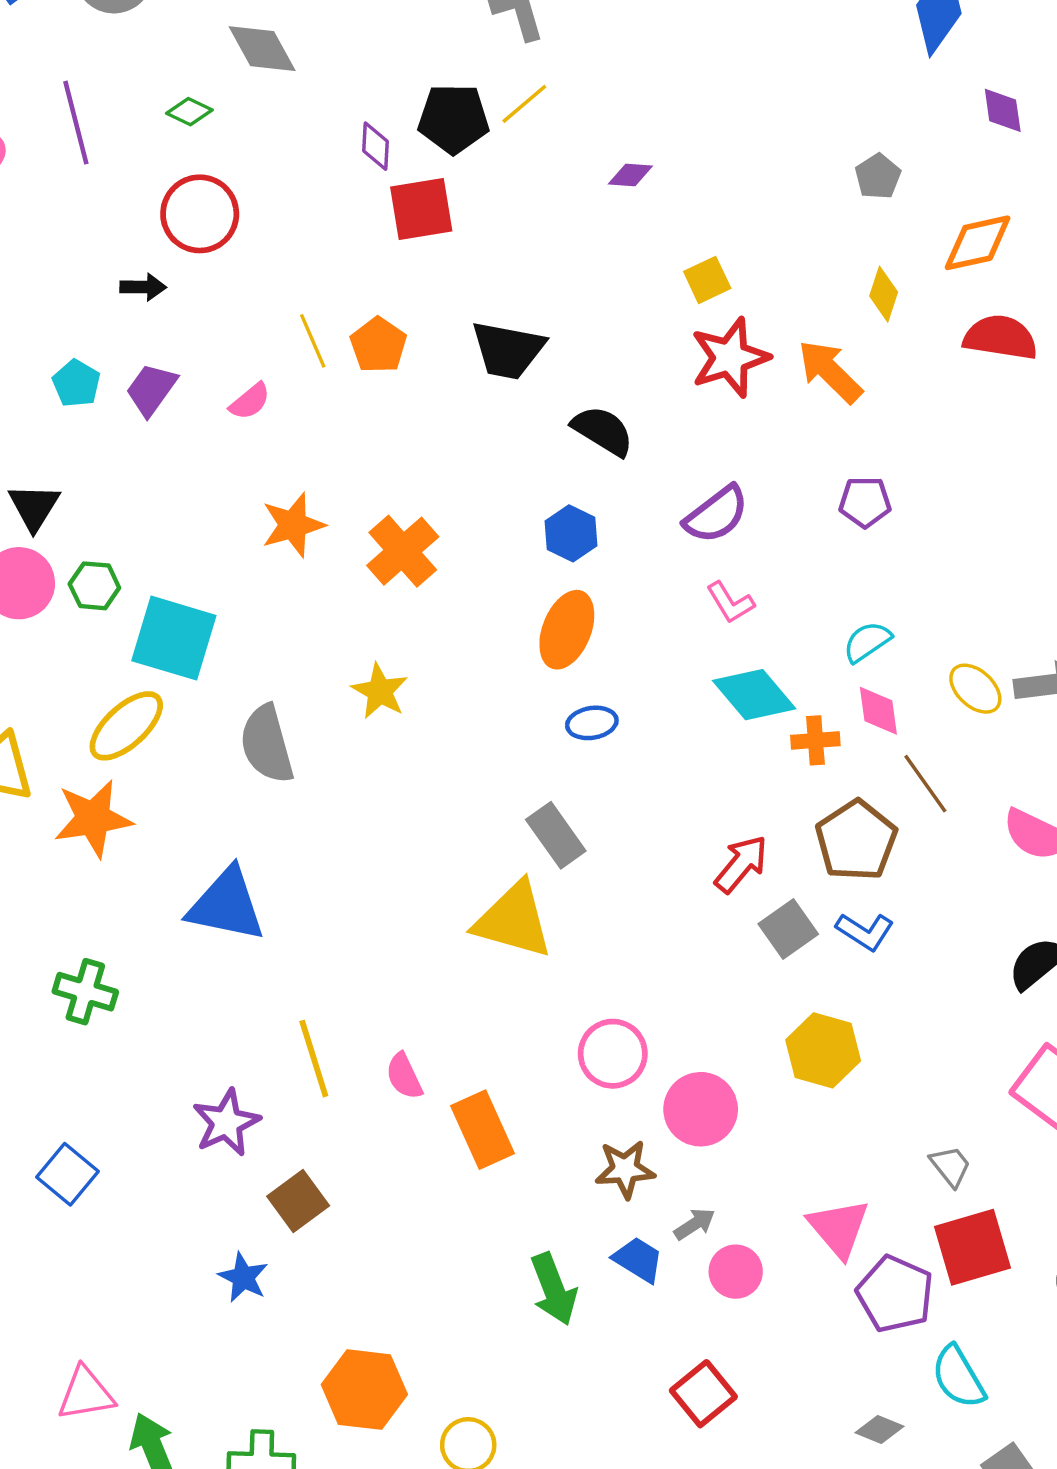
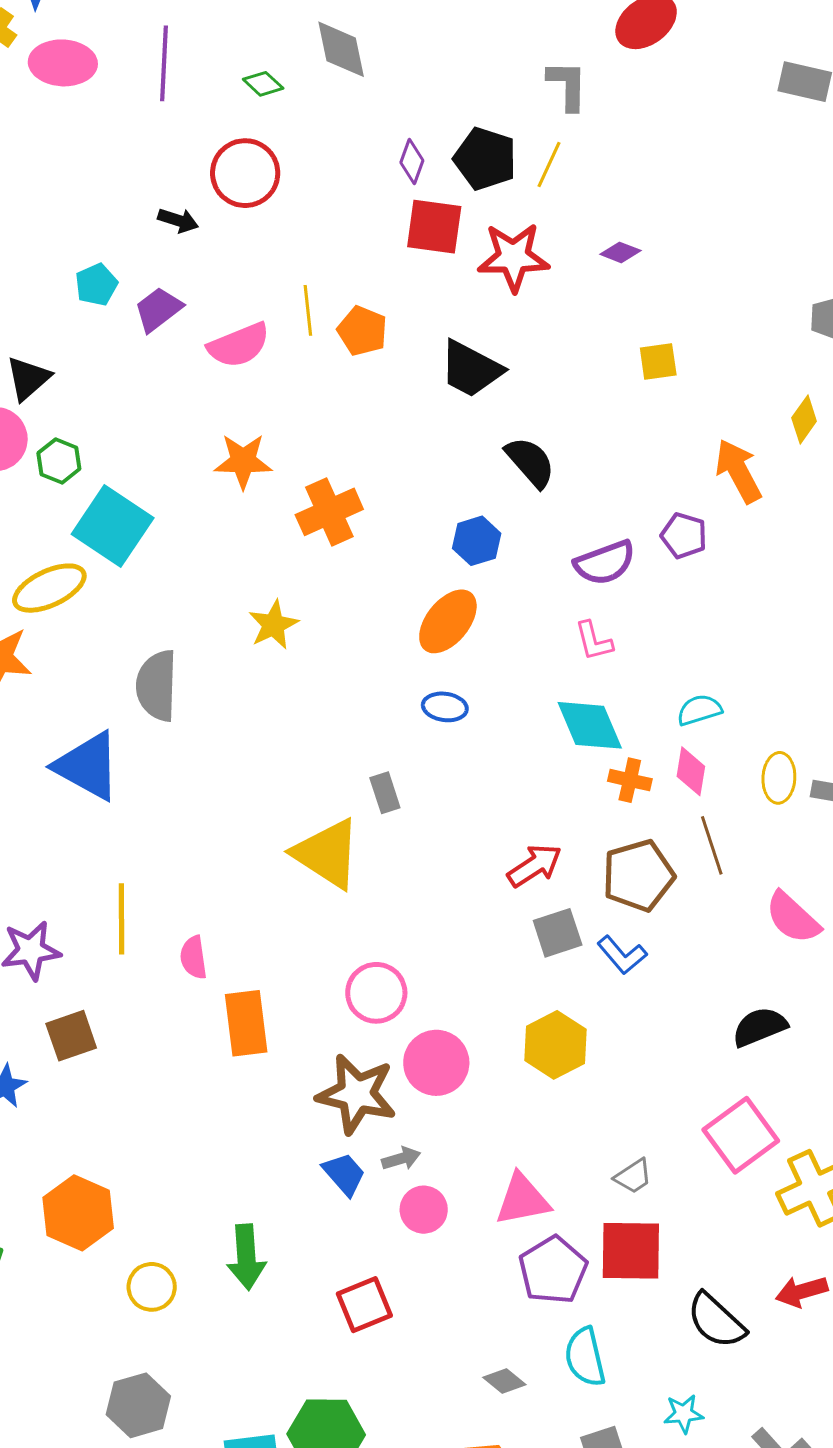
yellow line: (524, 104) -> (549, 164), turned -42
orange pentagon: (378, 345) -> (362, 331), turned -30
red star: (730, 358) -> (513, 257), moved
pink semicircle: (250, 401) -> (239, 345), size x1.6
purple pentagon: (865, 502) -> (684, 535), moved
yellow ellipse: (975, 689) -> (779, 778), turned 33
gray semicircle: (267, 744) -> (157, 686), moved
gray rectangle: (556, 835) -> (385, 793), size x0.7
gray trapezoid: (950, 1166) -> (633, 1176), turned 78
brown star: (625, 1169) -> (357, 1094), size x1.5
pink triangle: (839, 1228) -> (522, 1200), turned 42
green arrow: (554, 1289) -> (246, 1257), moved

